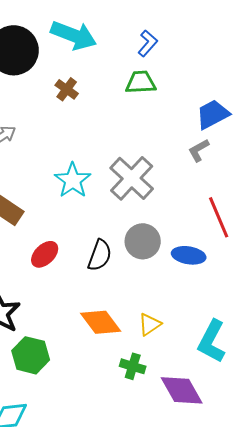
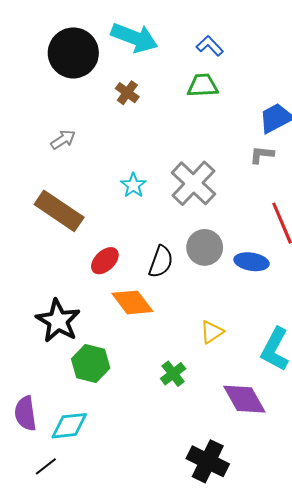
blue L-shape: (148, 43) -> (210, 46), turned -84
gray L-shape: (199, 150) -> (262, 155), turned 35
cyan star: (73, 180) -> (133, 185), size x0.7
orange diamond: (101, 322) -> (132, 302), moved
green cross: (133, 366) -> (173, 374), moved, turned 35

